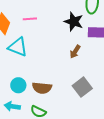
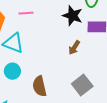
cyan circle: (18, 85) -> (12, 71), moved
brown semicircle: (42, 88) -> (39, 86), turned 72

